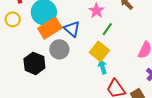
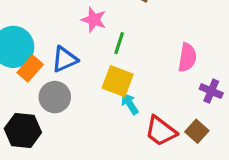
orange rectangle: (50, 28) -> (30, 69), size x0.7
blue triangle: (72, 29) -> (65, 59), turned -48

